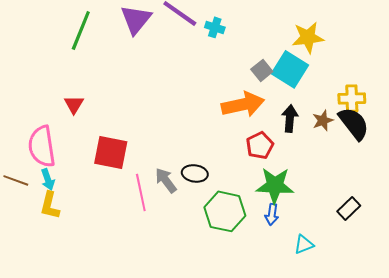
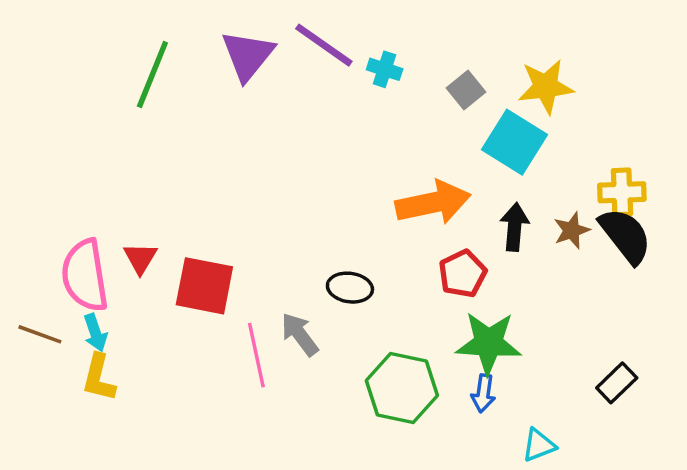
gray square: (262, 70) -> (466, 90), moved
red triangle: (74, 104) -> (140, 258), moved
black ellipse: (195, 173) -> (350, 288), moved

